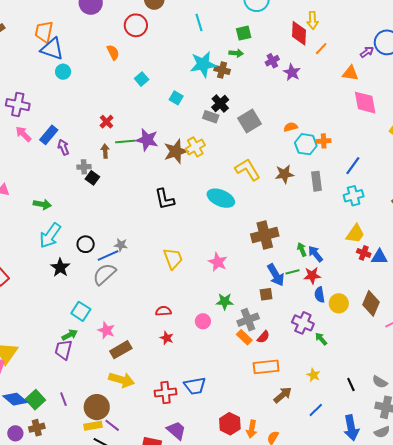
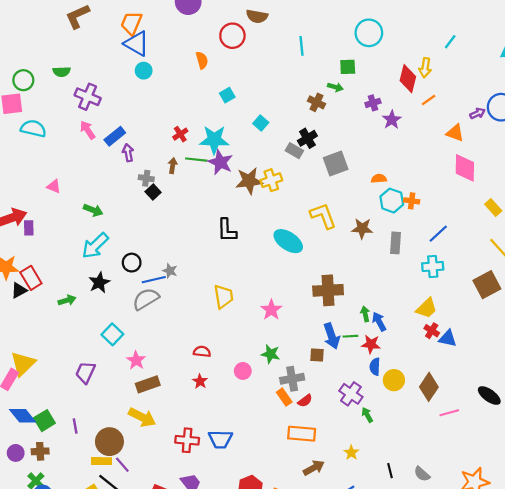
cyan star: (203, 64) -> (214, 140), moved
green arrow: (70, 335) -> (67, 300), moved

